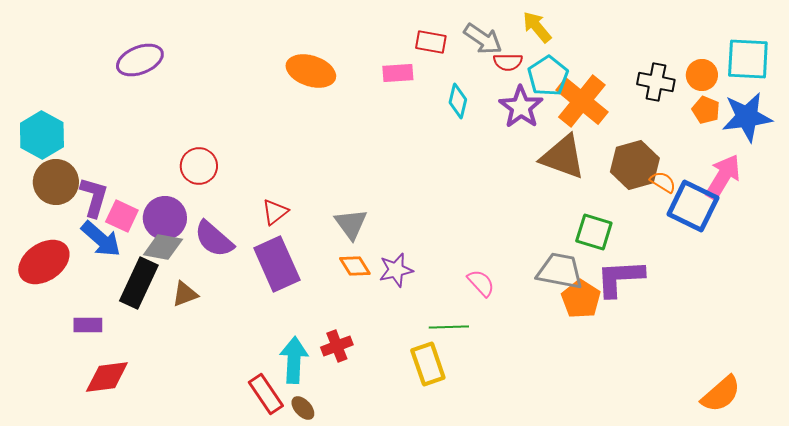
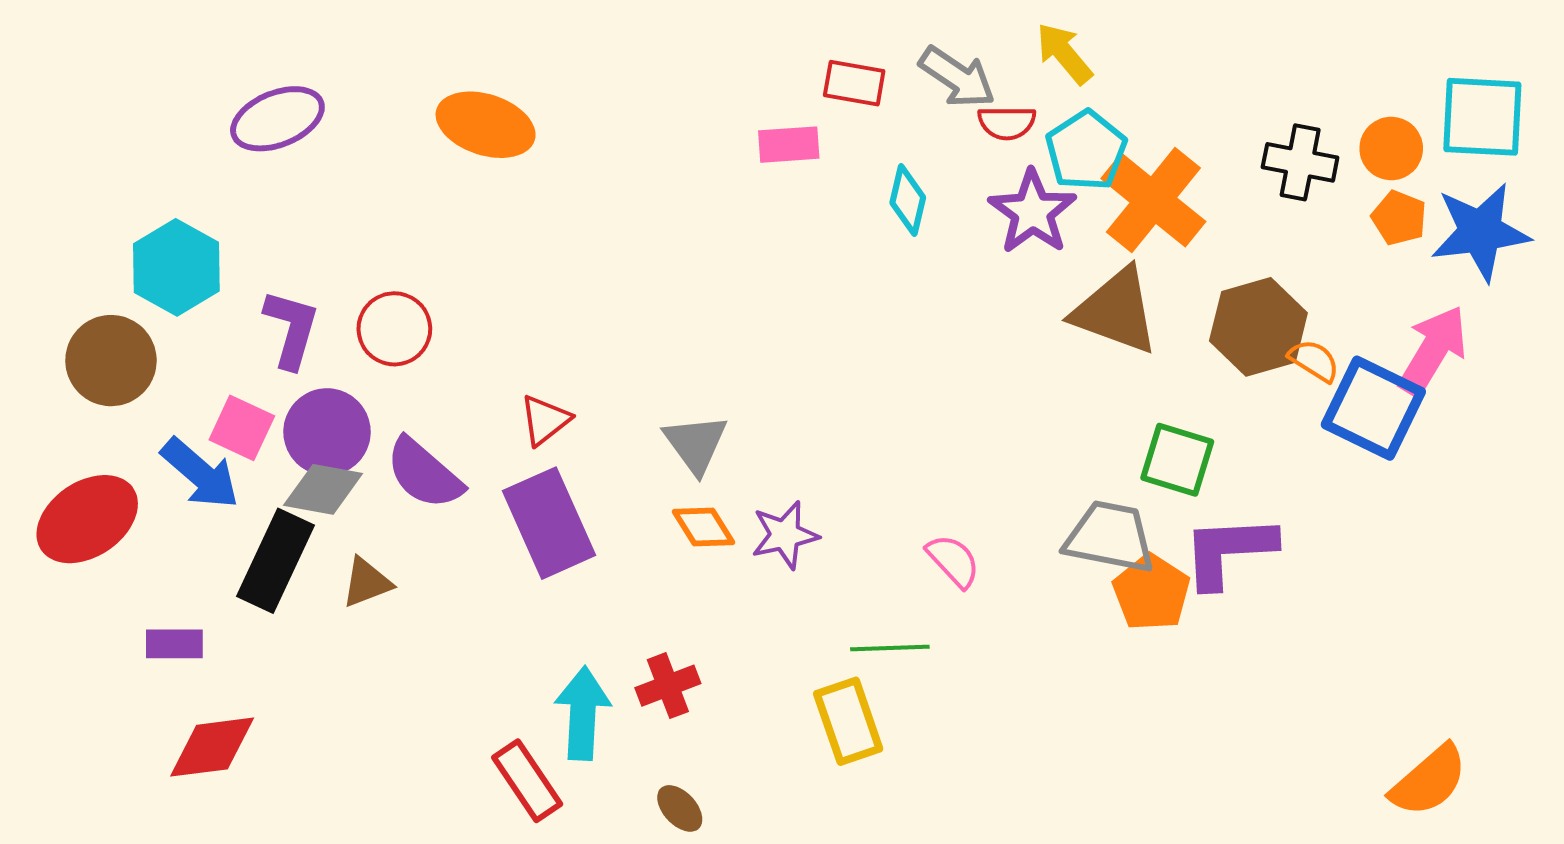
orange ellipse: (311, 71) -> (486, 125), moved
cyan hexagon: (42, 135) -> (176, 267), moved
purple L-shape: (94, 197) -> (291, 329), moved
brown ellipse: (303, 408) -> (680, 808), moved

